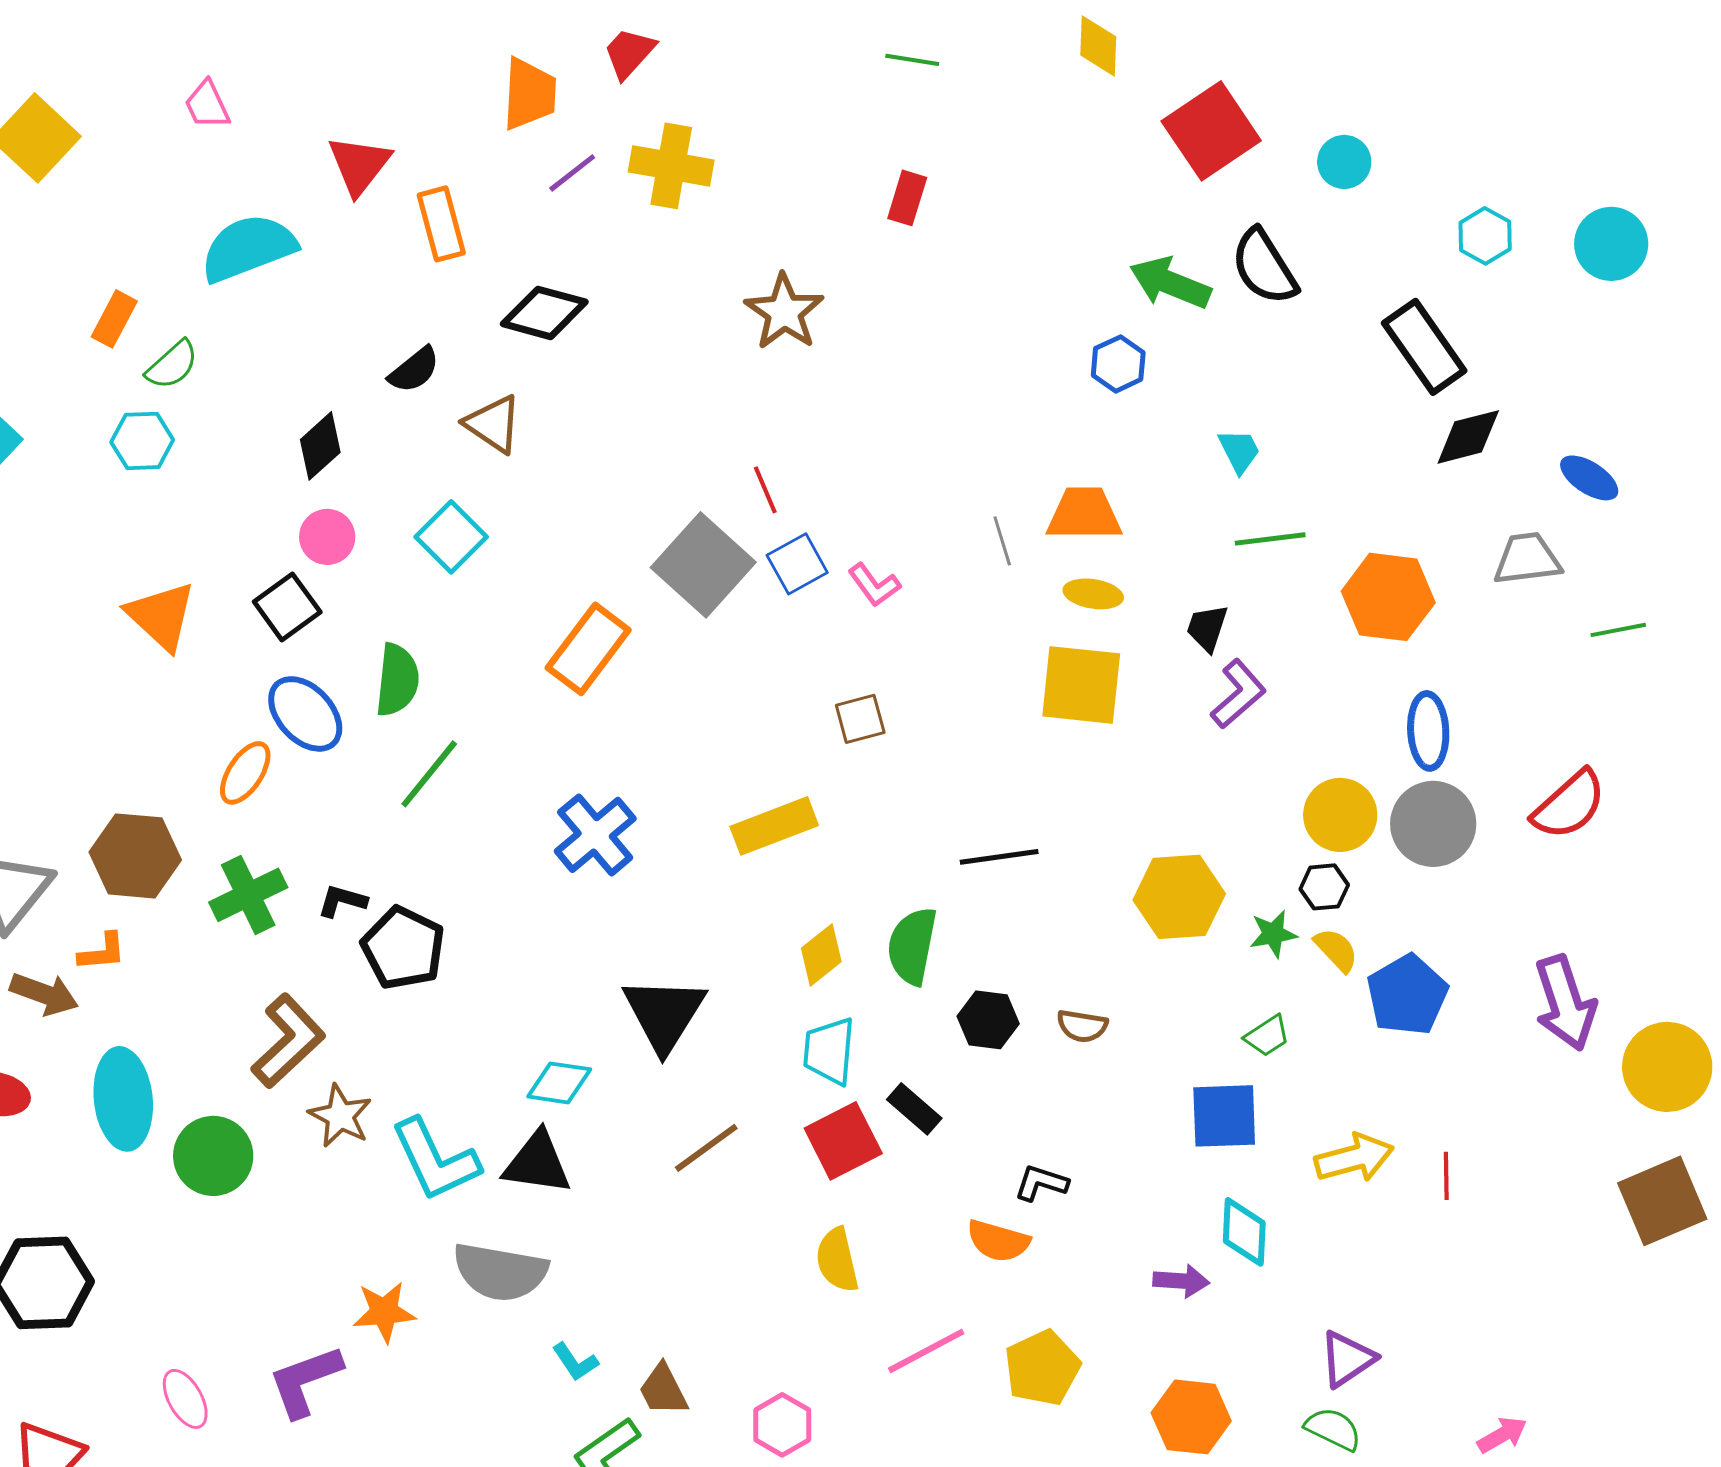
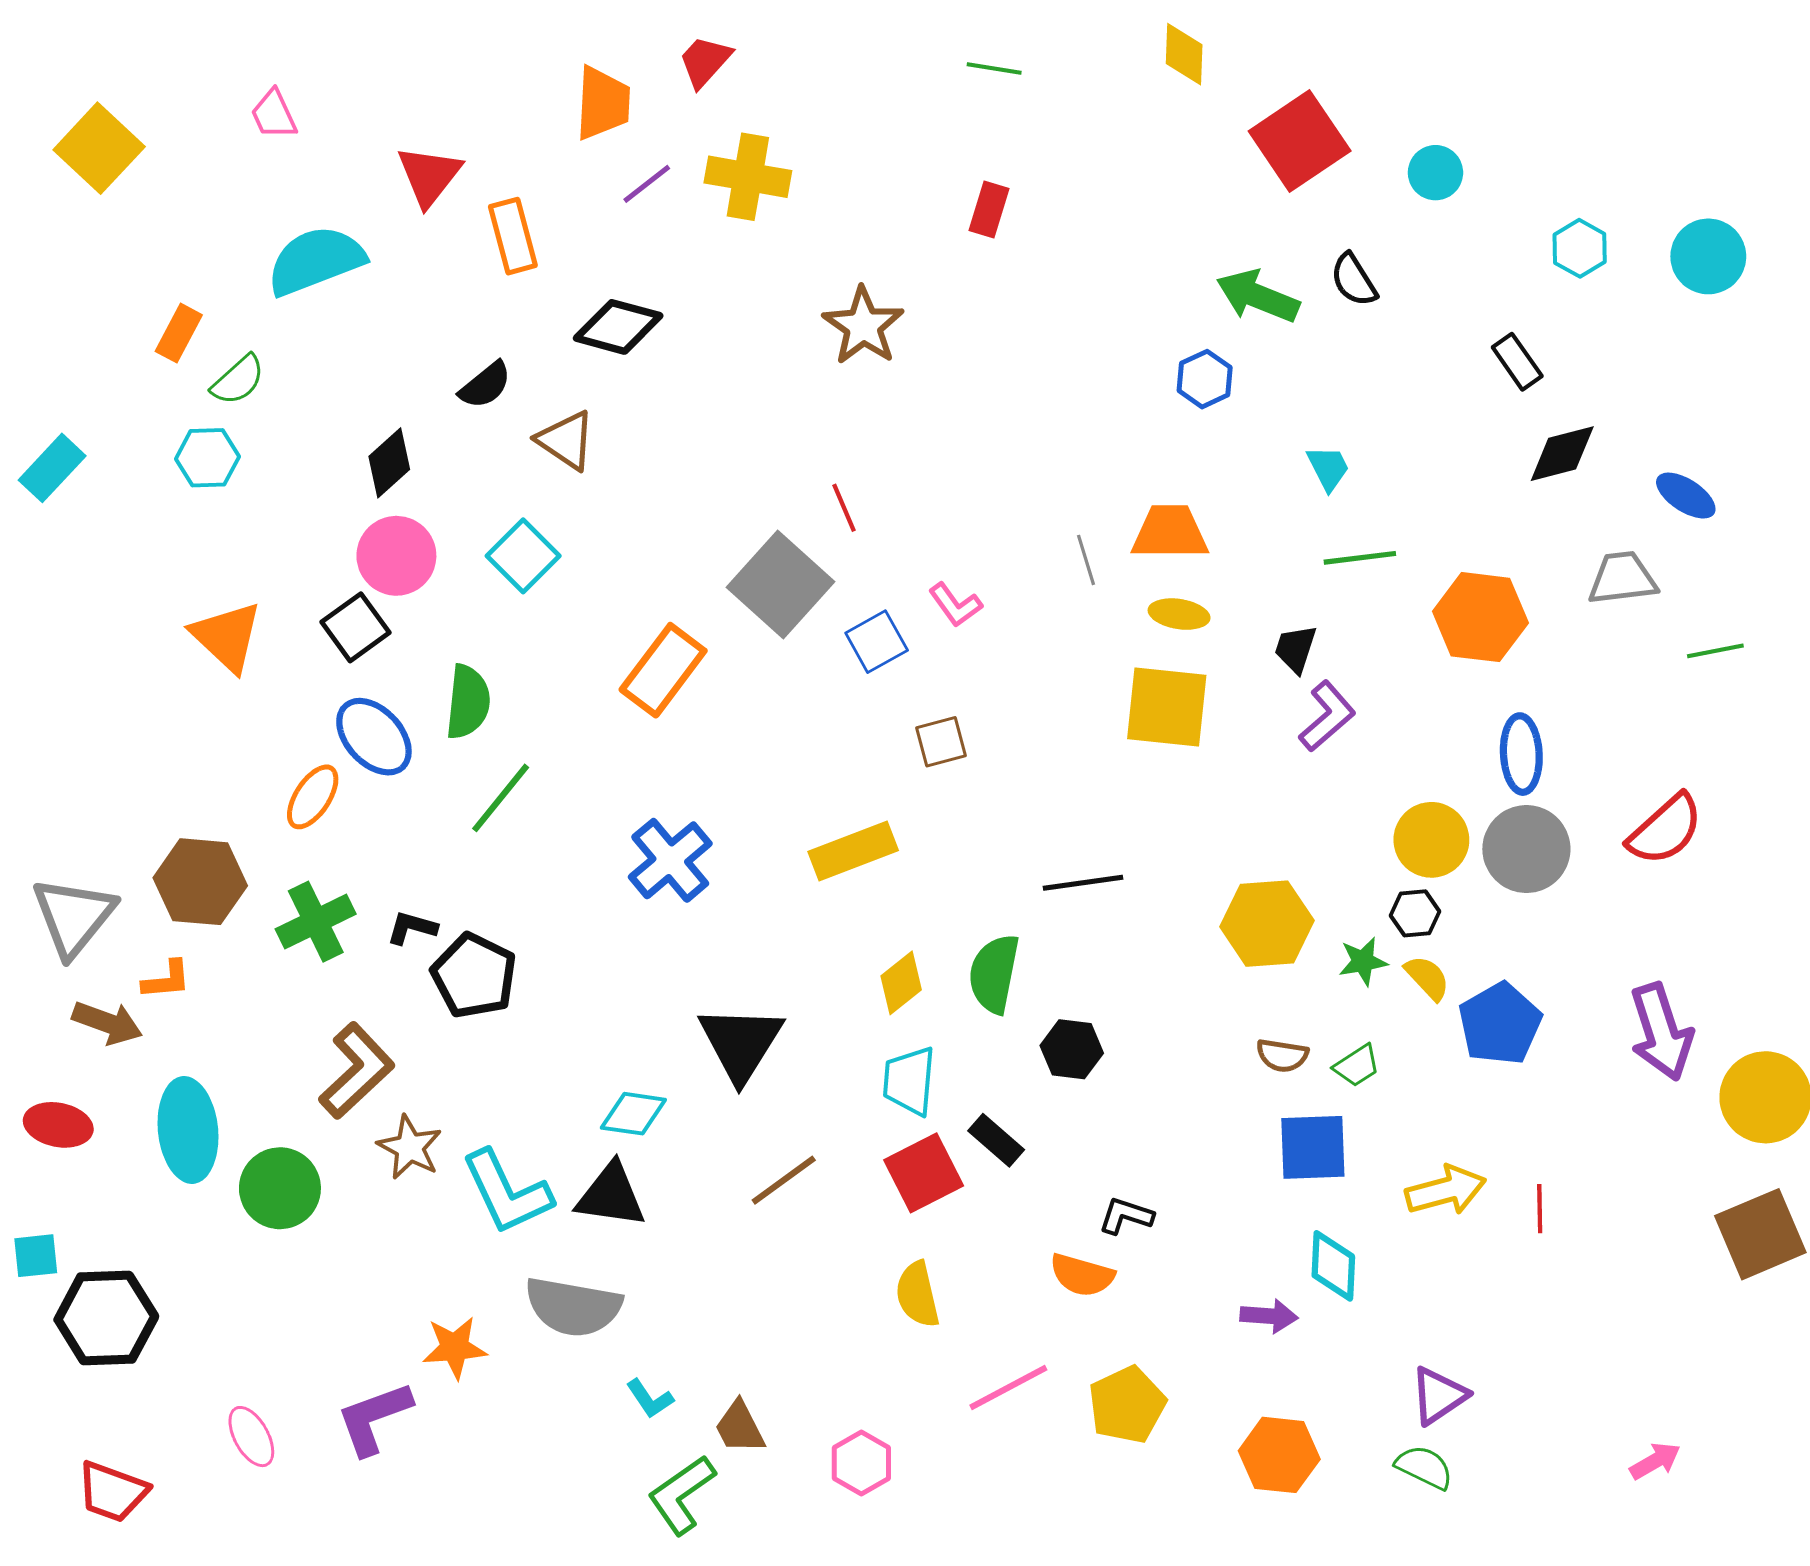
black semicircle: (1264, 267) -> (1354, 280), size x0.7
black rectangle: (1424, 347) -> (1517, 362), size x0.6
pink circle: (327, 537) -> (396, 556), size x1.4
blue square: (797, 564) -> (877, 642), moved
brown semicircle: (1082, 1026) -> (1282, 1055), moved
pink arrow: (1502, 1435) -> (1655, 1461), moved

